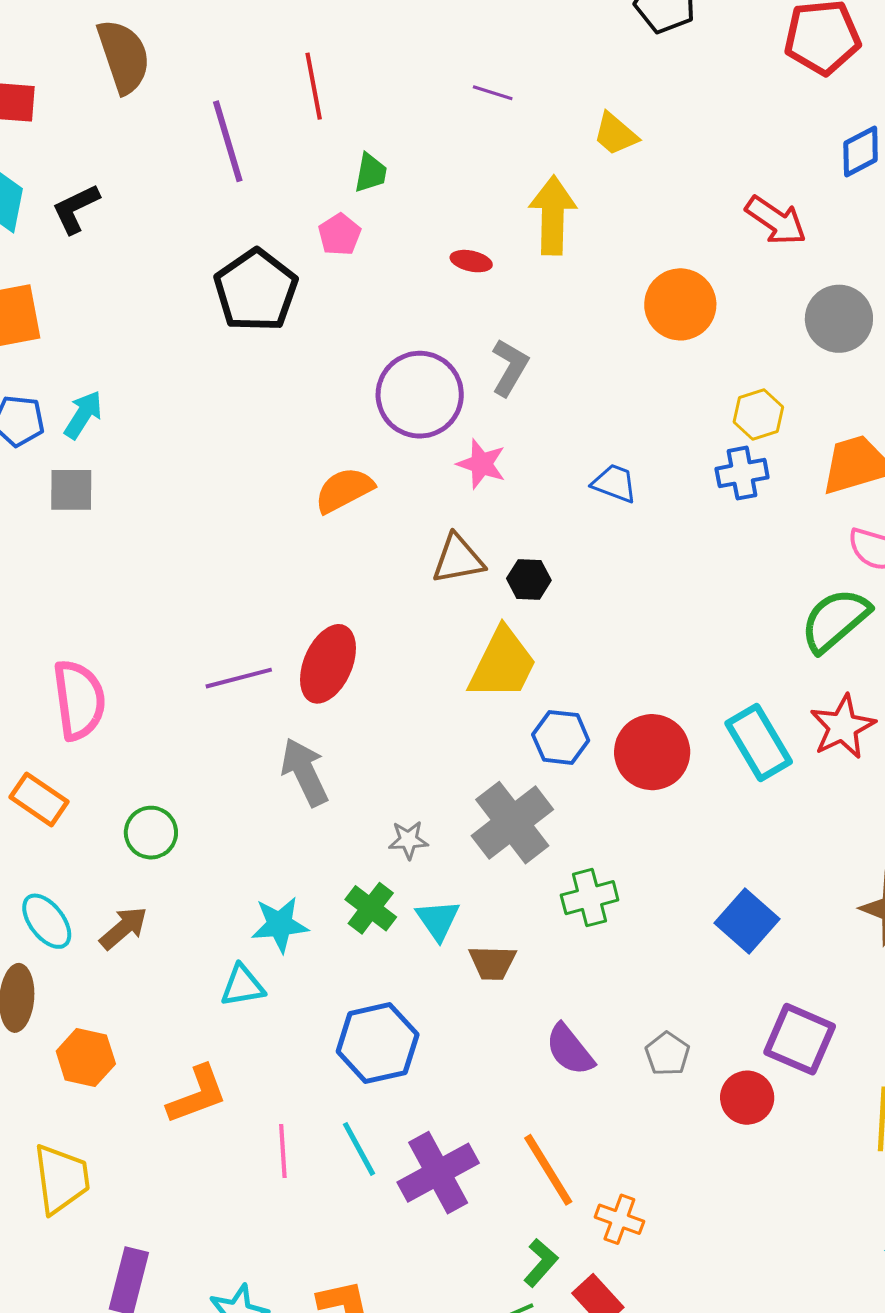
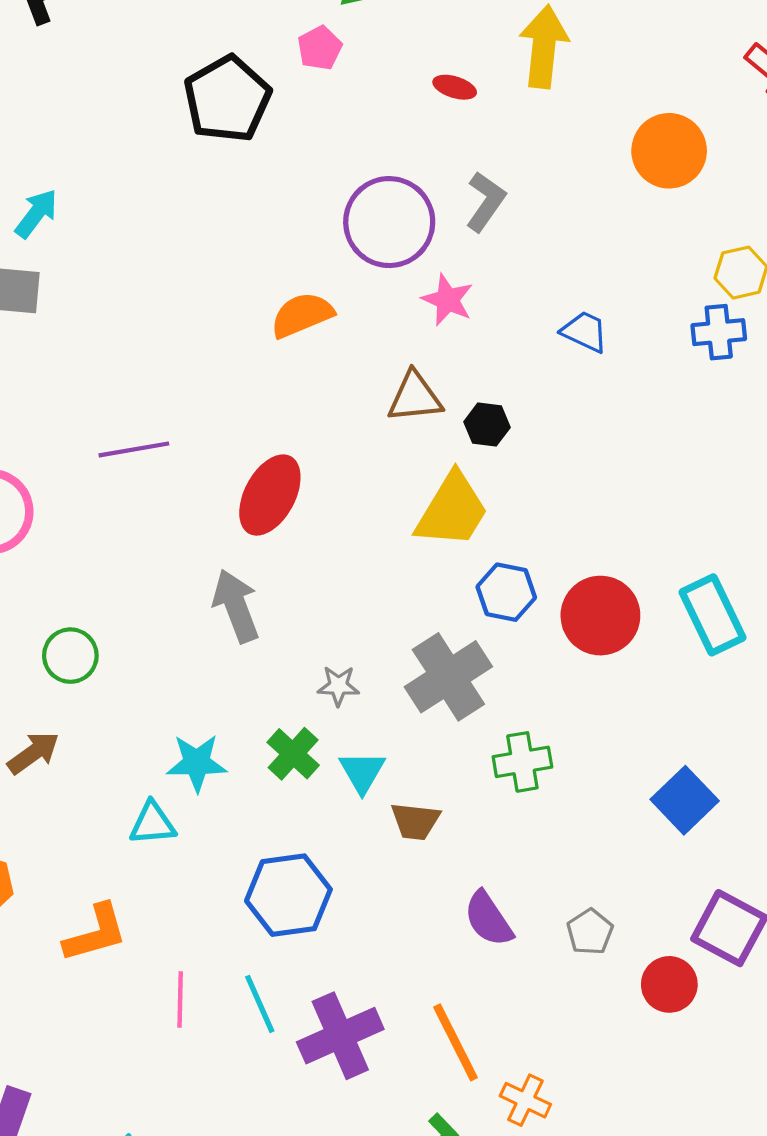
purple line: (239, 678) -> (134, 449), moved

